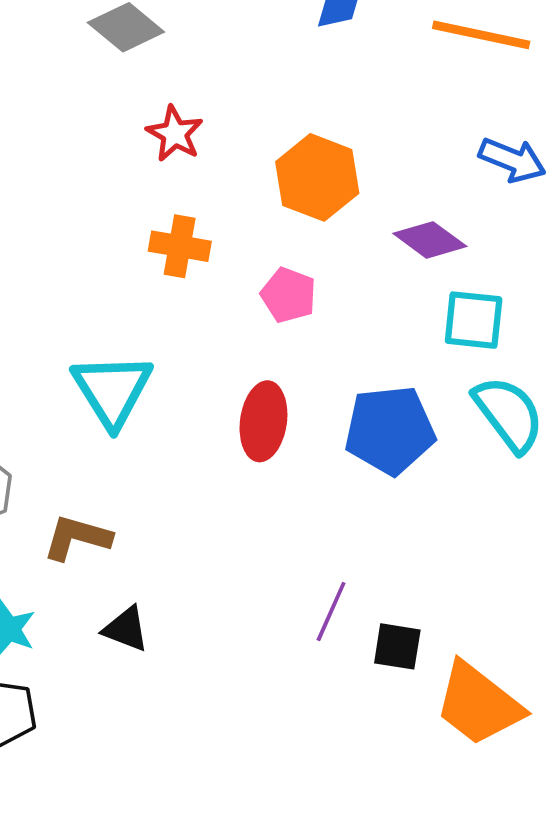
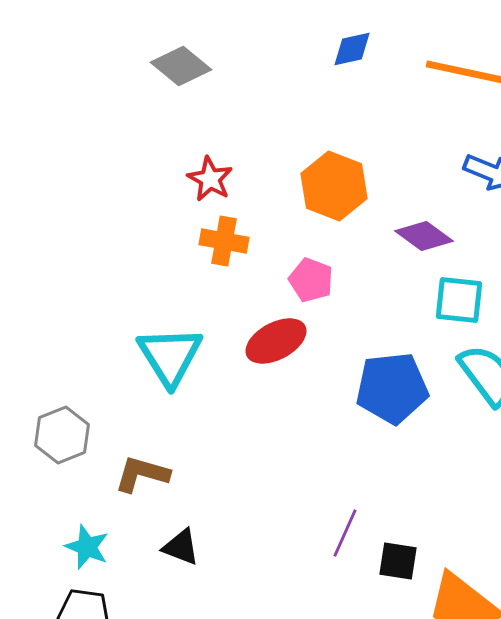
red star: (175, 134) -> (210, 179), moved
red ellipse: (263, 421) -> (276, 341), moved, turned 54

